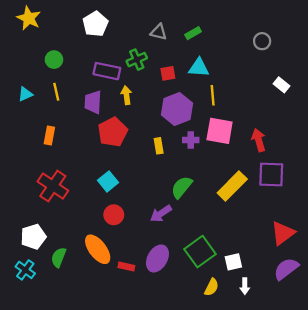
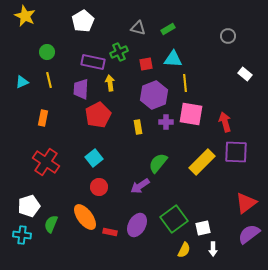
cyan cross: (25, 270) -> (22, 235), turned -30

